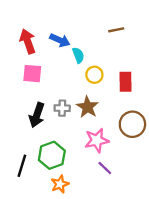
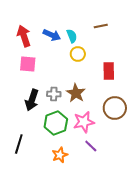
cyan semicircle: (78, 55) -> (72, 36), moved
yellow circle: (94, 75) -> (78, 54), moved
green hexagon: (52, 155) -> (56, 123), moved
orange star: (60, 184) -> (60, 155), moved

